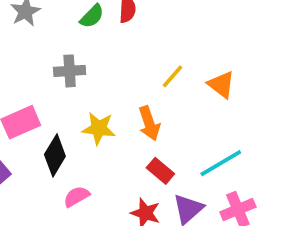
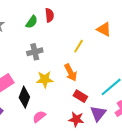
gray cross: (70, 71) -> (35, 52), moved
orange triangle: (221, 85) -> (104, 29), moved

